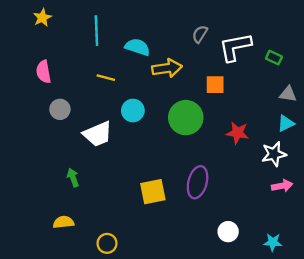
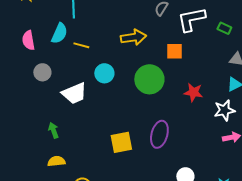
cyan semicircle: (138, 47) -> (59, 33), moved, turned 95
yellow semicircle: (63, 222) -> (56, 161), moved

